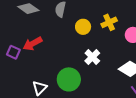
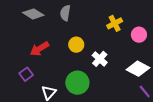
yellow circle: (83, 27) -> (76, 45), moved
purple square: (13, 52) -> (26, 74), moved, turned 32

